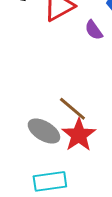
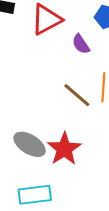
brown line: (72, 109) -> (77, 95), moved

